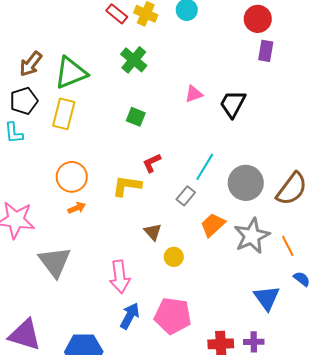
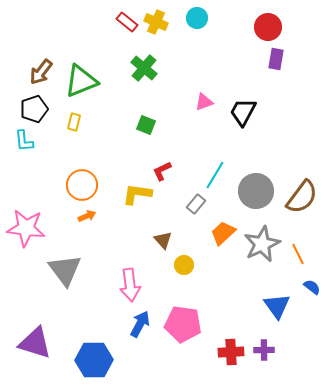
yellow rectangle: (64, 114) -> (74, 122), size x0.6

